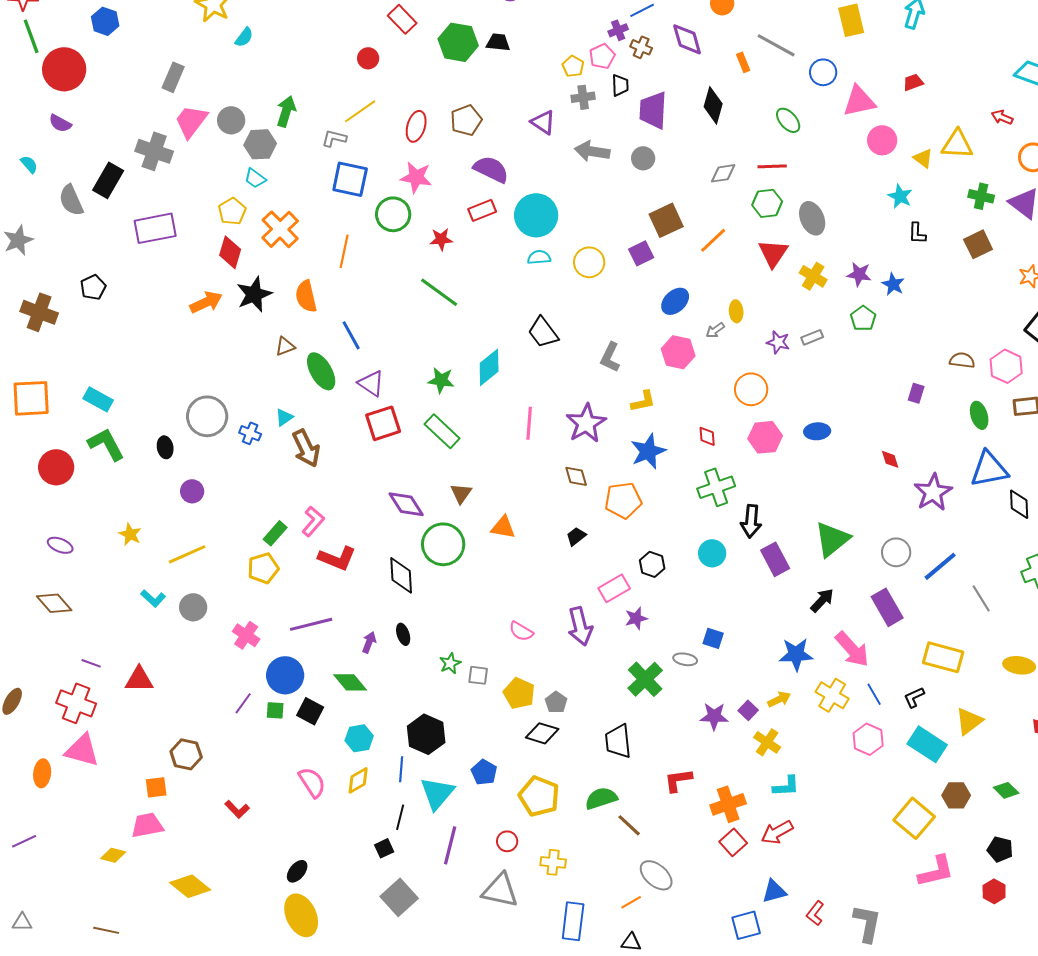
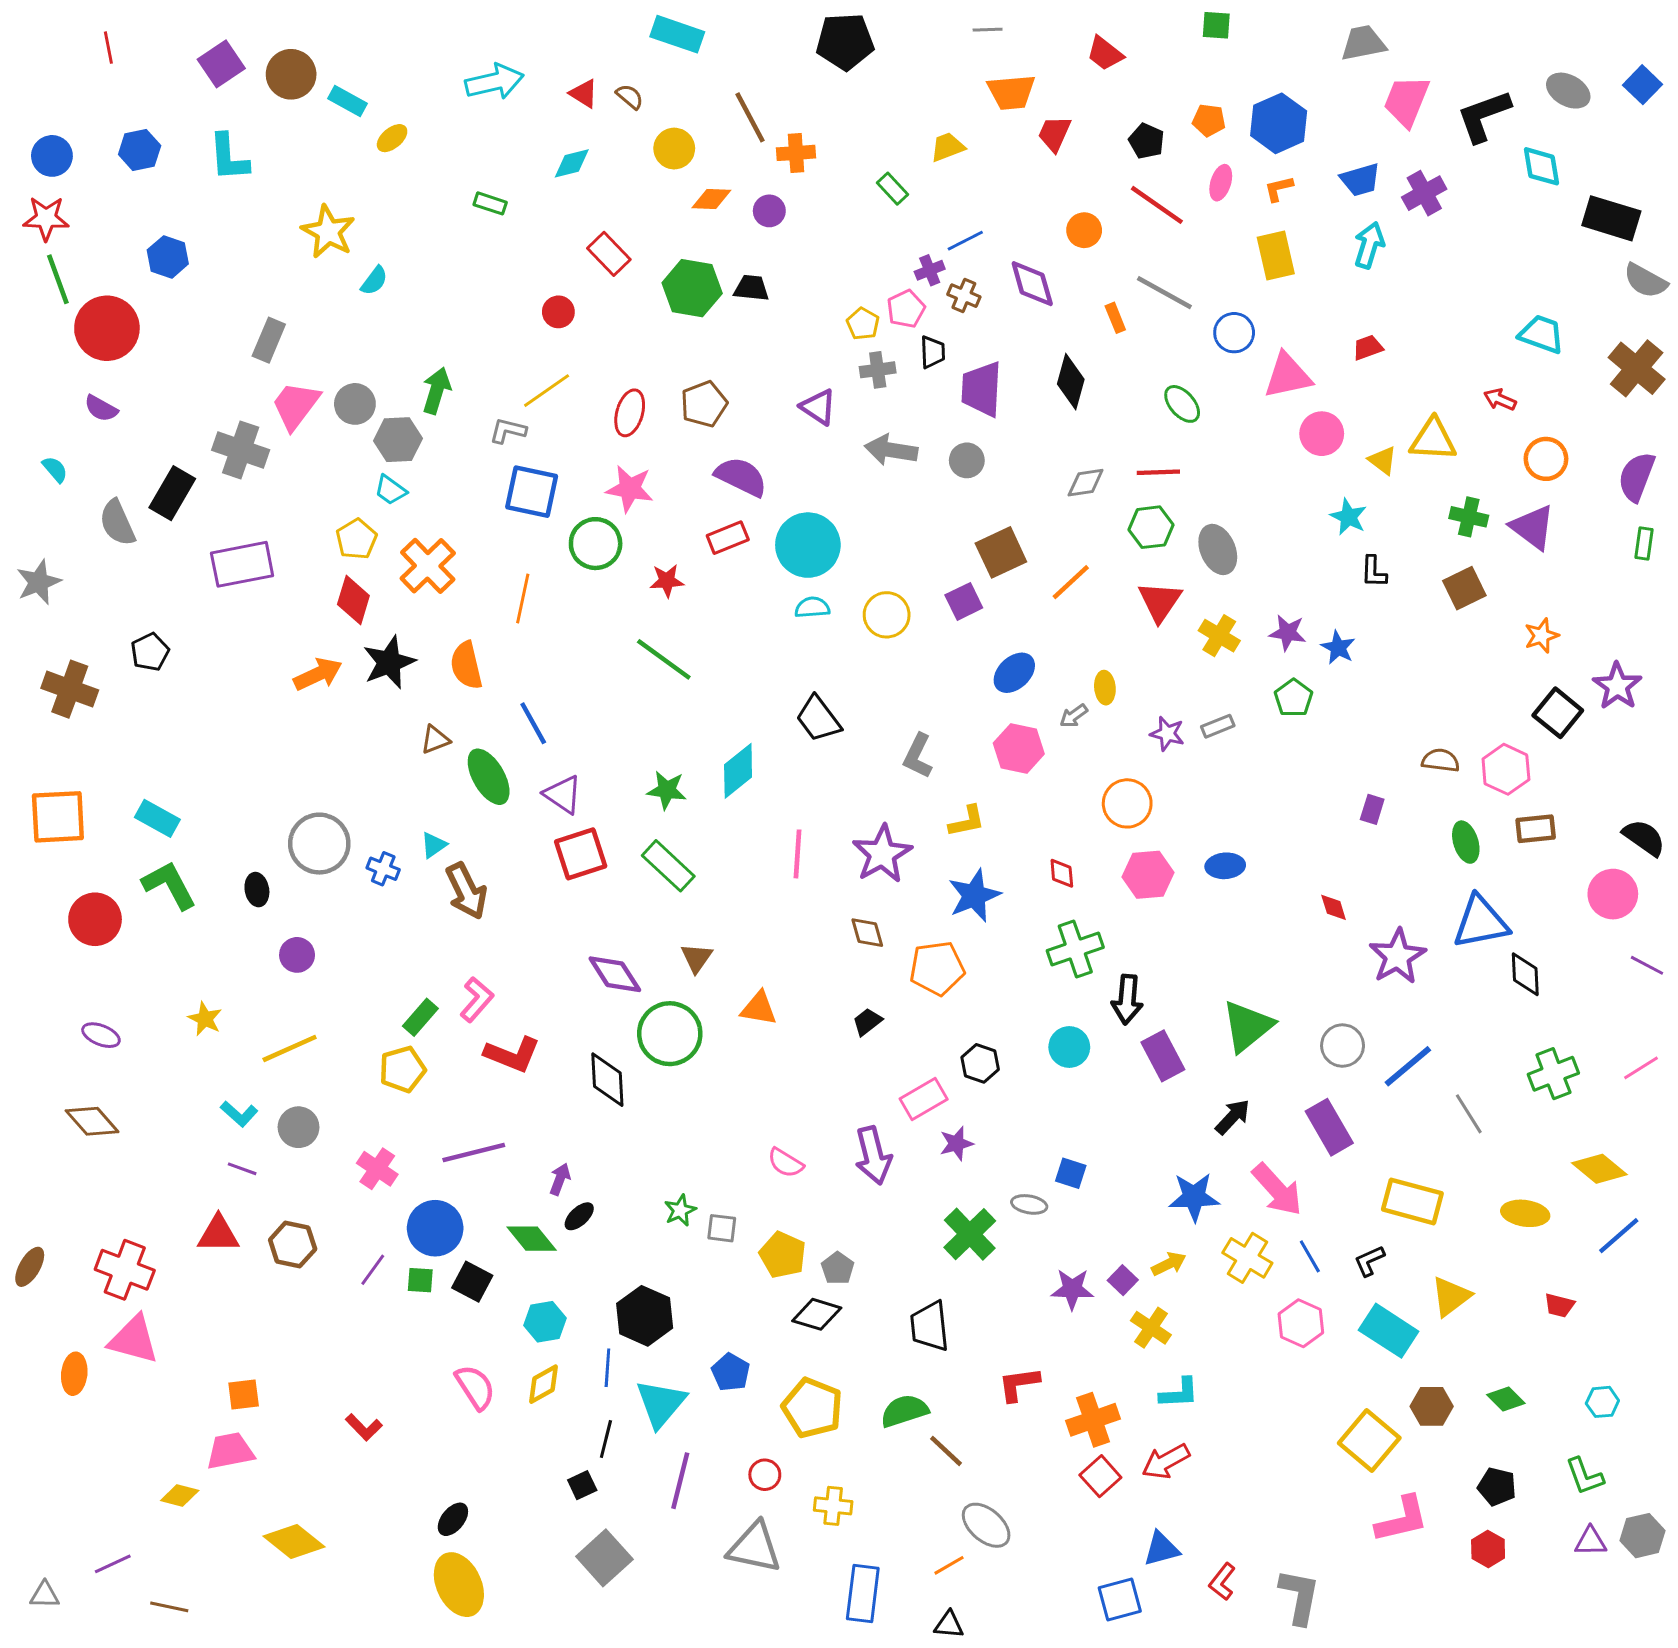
black ellipse: (403, 634) -> (579, 1216), moved, turned 65
purple line: (91, 663) -> (242, 1169), moved
brown hexagon: (186, 754) -> (293, 1245), moved
purple line: (24, 841) -> (113, 1564), moved

